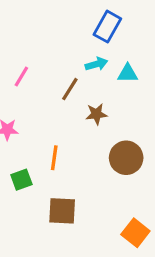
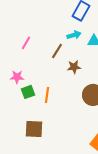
green square: (21, 180) -> (28, 92), moved
brown square: (62, 211) -> (34, 129), moved

